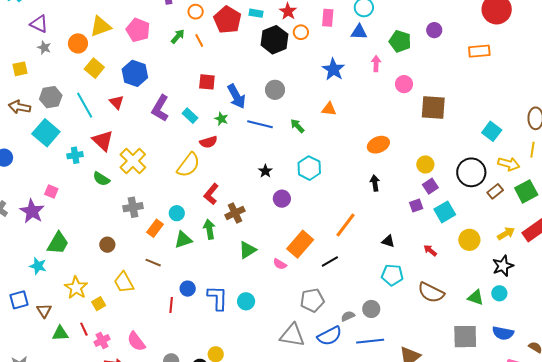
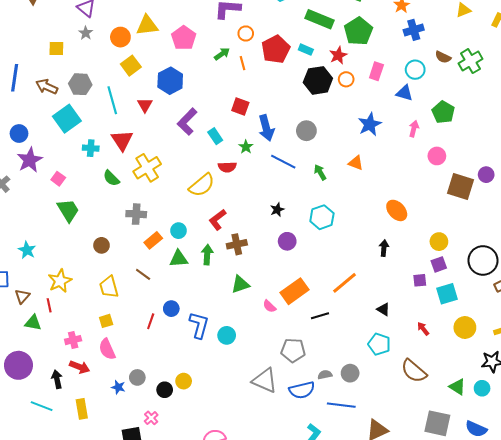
purple circle: (434, 30) -> (486, 175), moved
orange ellipse: (378, 145) -> (397, 210), turned 55
purple star: (32, 211) -> (30, 160), moved
green trapezoid: (58, 243) -> (68, 210), moved, turned -75
yellow square: (99, 304) -> (106, 321), moved
red line: (84, 329) -> (49, 305), moved

